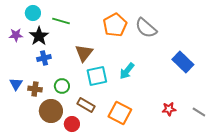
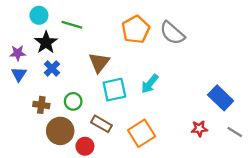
purple star: (16, 35) -> (18, 53), moved
blue cross: (44, 58) -> (52, 68), turned -32
blue rectangle: (183, 62) -> (221, 98), moved
blue triangle: (16, 84) -> (19, 74), moved
orange square: (120, 113) -> (142, 133), turned 30

